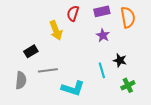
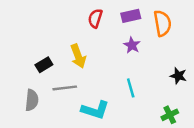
yellow arrow: (56, 30) -> (78, 56), moved
black star: (120, 60) -> (178, 76), moved
green cross: (128, 85) -> (170, 115), moved

